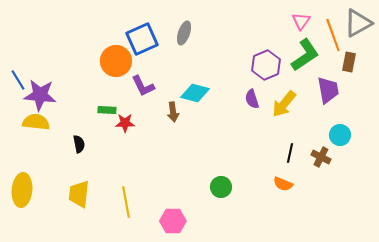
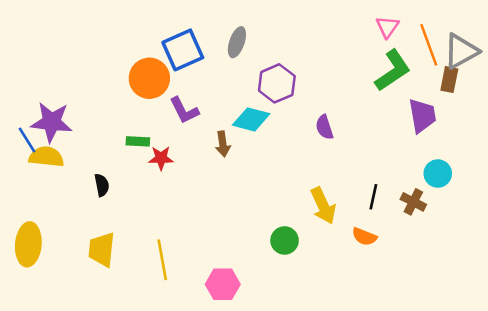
gray triangle: (358, 23) -> (461, 51), moved
purple hexagon: (266, 65) -> (277, 83), moved
blue line: (18, 80) -> (27, 140), moved
yellow arrow: (284, 104) -> (323, 206), moved, turned -64

